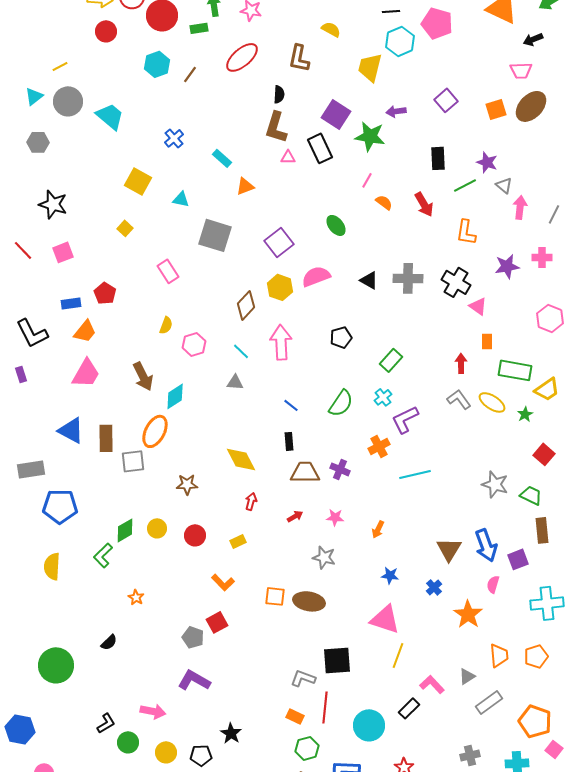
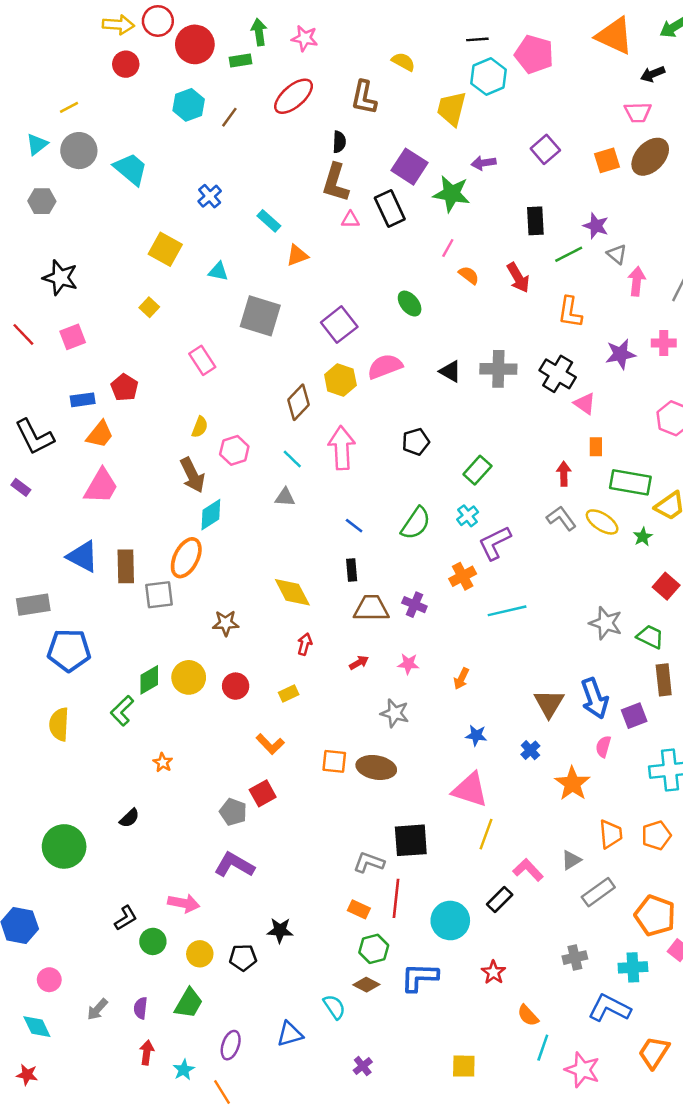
purple rectangle: (21, 374) -> (21, 487), turned -35
brown arrow: (143, 376) -> (192, 475), moved
yellow circle: (157, 528) -> (189, 677), size x1.4
black star: (231, 733) -> (280, 930), turned -30

